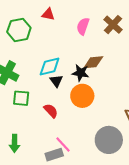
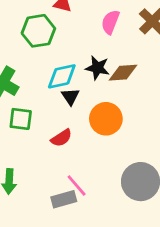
green hexagon: (19, 30) -> (38, 31), moved
black star: (81, 73) -> (97, 68), moved
red semicircle: (51, 111) -> (61, 138), turned 98

